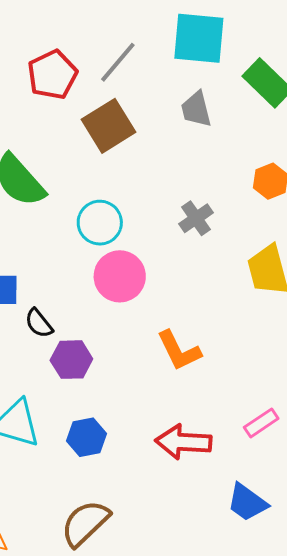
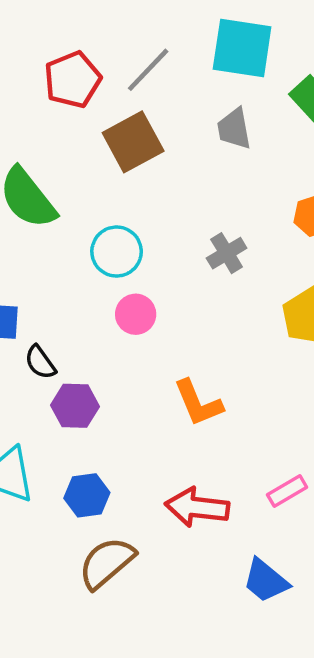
pink circle: (120, 276) -> (136, 314), size x0.7
brown semicircle: (85, 523) -> (107, 563), moved

